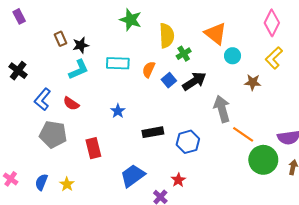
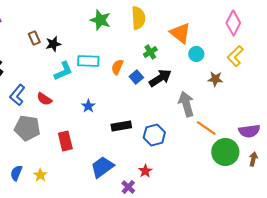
yellow semicircle: (167, 36) -> (138, 18), moved
cyan L-shape: (79, 70) -> (63, 71), moved

